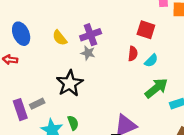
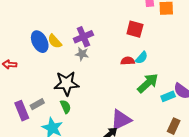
blue ellipse: (21, 34) -> (40, 42), moved
red semicircle: (133, 54) -> (128, 61), moved, turned -96
black star: (70, 83) -> (66, 83), turned 30
green semicircle: (73, 123) -> (66, 107), moved

